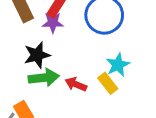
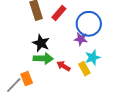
purple star: (53, 23) -> (81, 39), moved
black star: (37, 55) -> (41, 43), turned 30

